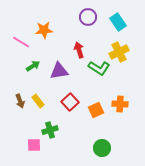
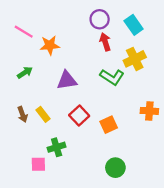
orange star: (44, 30) -> (50, 45), moved
pink line: (21, 42) -> (24, 32), moved
red arrow: (79, 50) -> (105, 42), moved
green arrow: (33, 66) -> (25, 72), moved
orange cross: (120, 104) -> (149, 111), moved

